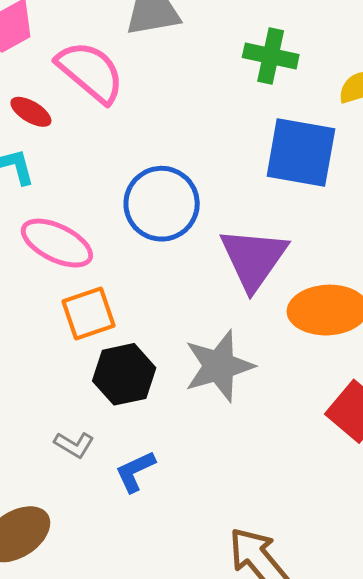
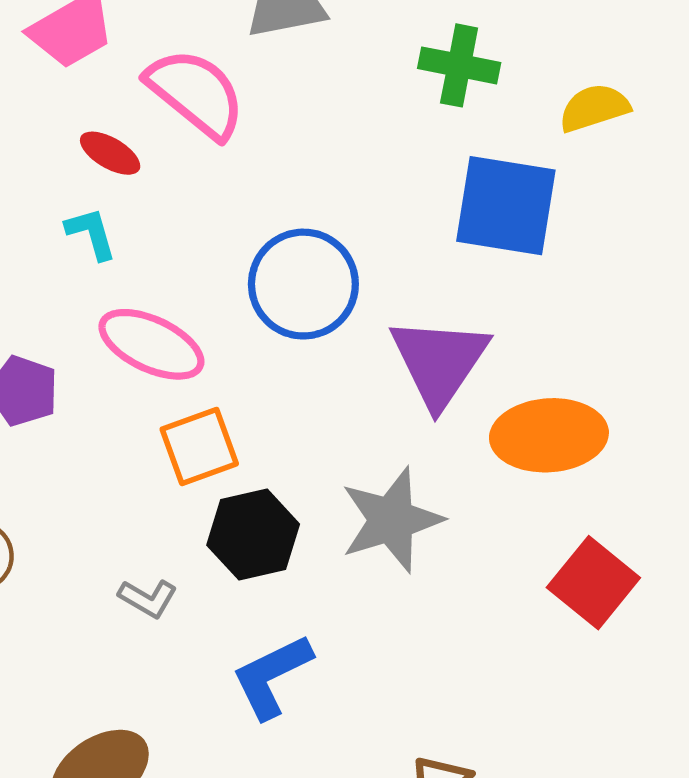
gray L-shape: (74, 445) -> (148, 598), moved
blue L-shape: (135, 471) -> (272, 676), size x1.4

